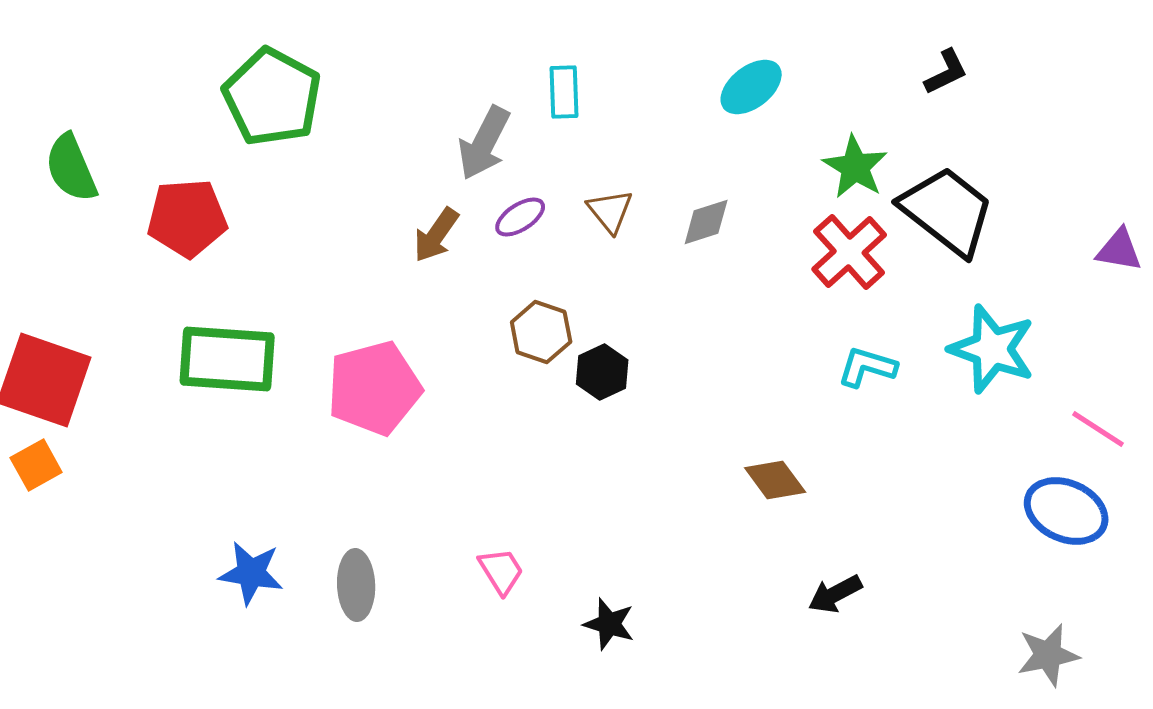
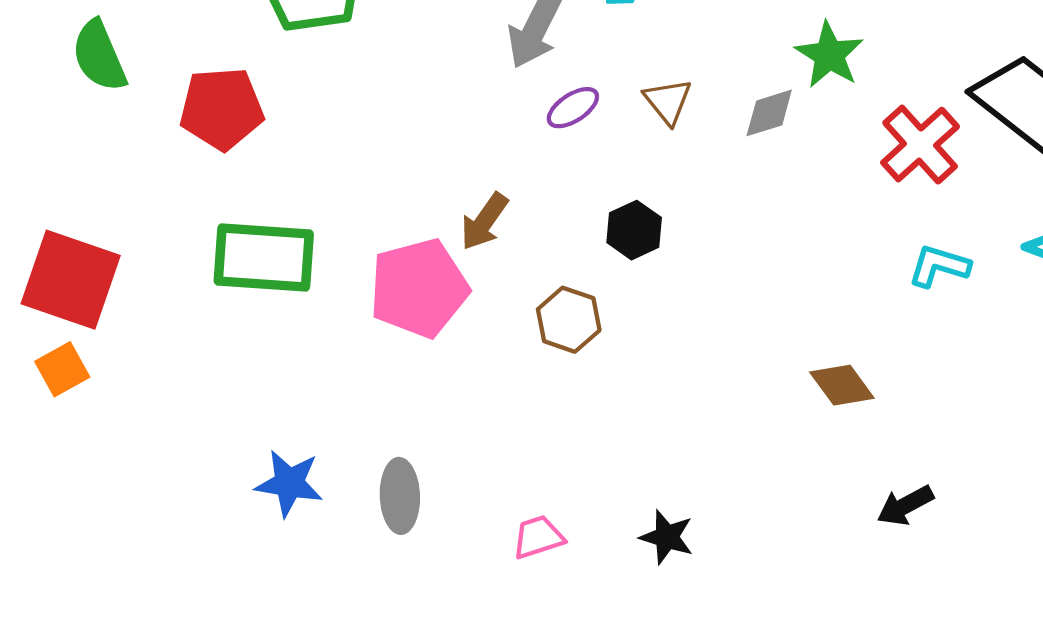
green star: (855, 167) -> (829, 55), moved
brown arrow: (436, 235) -> (484, 222), moved
brown hexagon: (541, 332) -> (569, 320), moved
black hexagon: (602, 372) -> (634, 230), moved
pink trapezoid: (501, 571) -> (538, 537), moved, turned -76

